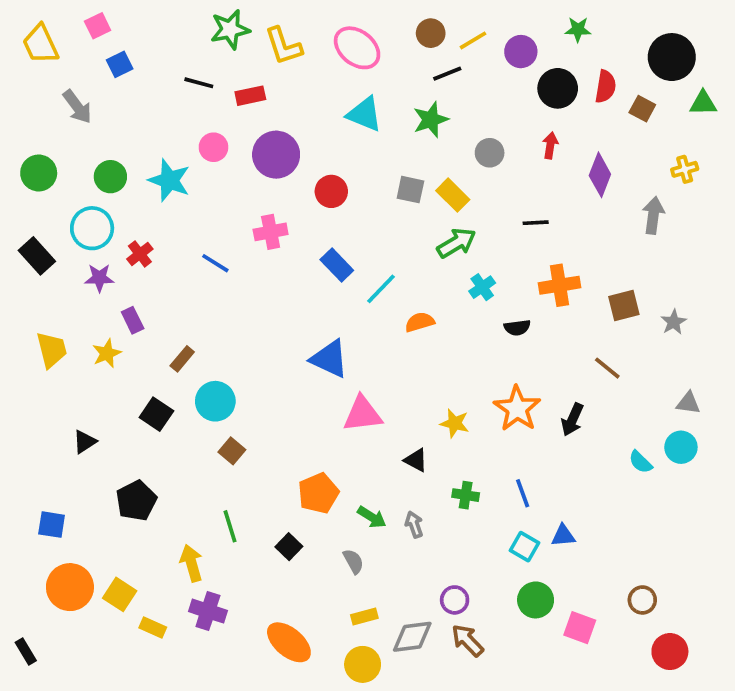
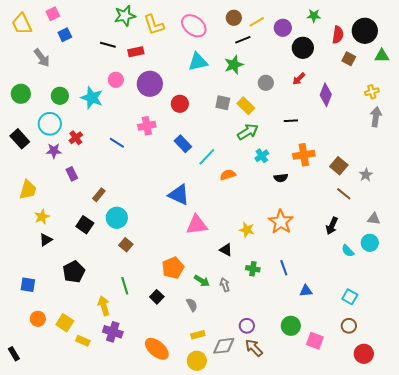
red semicircle: (606, 87) -> (338, 35), moved
cyan triangle: (364, 114) -> (198, 62), turned -35
red arrow: (550, 145) -> (299, 79), turned -144
gray arrow: (653, 215) -> (376, 117), moved
brown square: (624, 306) -> (339, 166), turned -36
yellow trapezoid: (52, 350) -> (28, 190), turned 30
yellow star: (107, 353) -> (42, 217), moved
brown line: (607, 368) -> (344, 194), moved
black arrow: (572, 420) -> (332, 226), moved
cyan square: (525, 547) -> (350, 297), moved
orange circle: (70, 587) -> (38, 319), size x0.6

